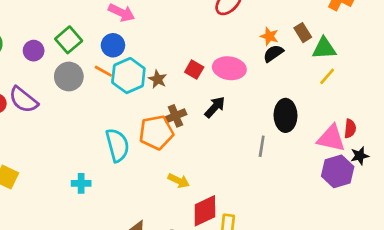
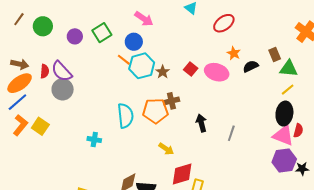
orange star: (269, 36) -> (234, 53), moved
gray circle: (69, 76) -> (63, 89), moved
black arrow: (215, 107) -> (201, 123), moved, turned -66
black ellipse: (286, 115) -> (284, 114), moved
black star: (360, 156) -> (302, 169), moved

